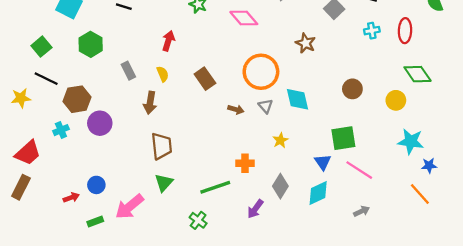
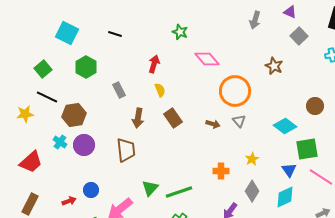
pink diamond: (244, 18) -> (207, 59), moved
yellow semicircle: (163, 74) -> (160, 90), moved
brown rectangle: (205, 79) -> (173, 118), moved
cyan diamond: (298, 99) -> (285, 126), moved, turned -40
purple circle: (100, 123) -> (84, 145), moved
cyan cross: (61, 130) -> (60, 142), turned -32
yellow star: (280, 140) -> (252, 159), moved
brown trapezoid: (162, 146) -> (126, 150), moved
brown rectangle: (21, 187) -> (30, 204), moved
green line: (215, 187) -> (179, 192), moved

